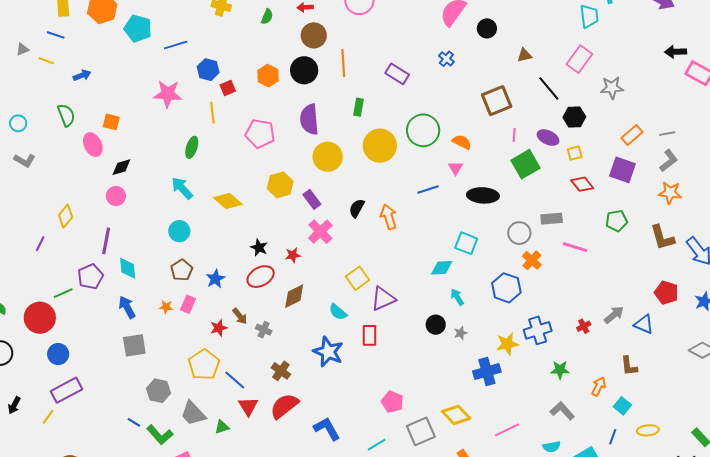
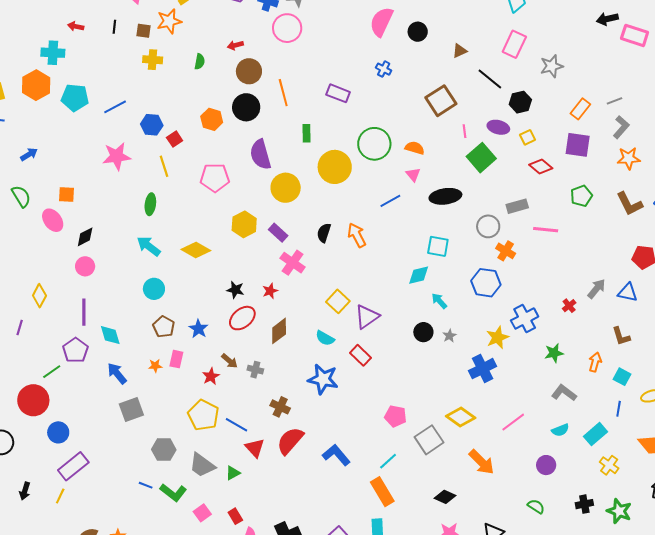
red rectangle: (370, 335) -> (360, 355), turned -35

